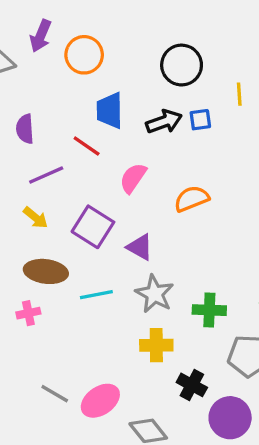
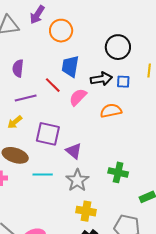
pink semicircle: (133, 178) -> (78, 97), moved
orange semicircle: (192, 199) -> (111, 111), moved
yellow arrow: (35, 218) -> (15, 122), turned 91
purple square: (93, 227) -> (48, 134), turned -30
green cross: (209, 310) -> (118, 172), moved
yellow cross: (156, 345) -> (86, 211), moved

